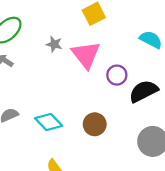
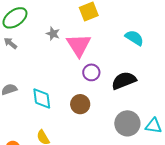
purple circle: (117, 75) -> (91, 72), moved
cyan diamond: (49, 122) -> (42, 98), turned 30

